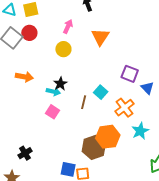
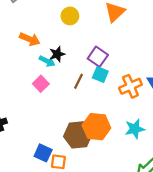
purple square: (130, 74) -> (98, 57), moved
orange arrow: (24, 77) -> (30, 39), moved
cyan square: (101, 92) -> (100, 74), turned -32
orange cross: (124, 108) -> (130, 86), moved

